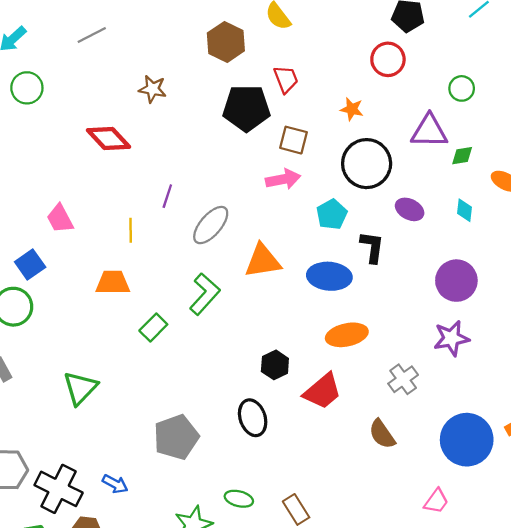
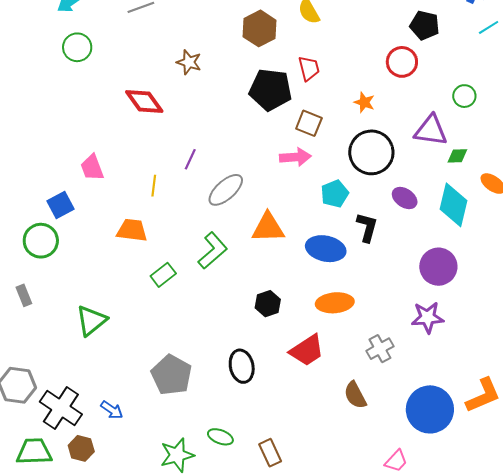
cyan diamond: (465, 210) -> (453, 205), size x2.0
black hexagon: (275, 365) -> (268, 304), moved
gray pentagon: (176, 437) -> (171, 375), turned -30

